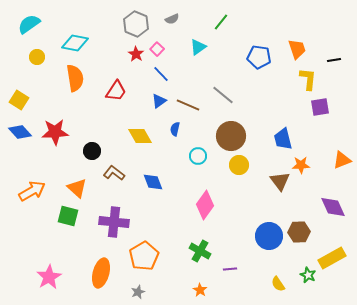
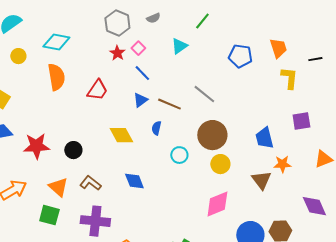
purple square: (320, 107) -> (301, 121), moved
red star: (55, 132) -> (36, 146), moved
brown L-shape: (114, 173) -> (90, 183), moved
pink diamond: (205, 205) -> (217, 204), moved, turned 32

